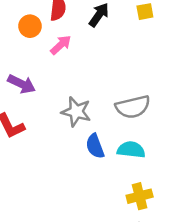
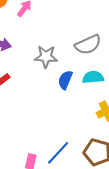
blue semicircle: (95, 146) -> (65, 80), turned 54

